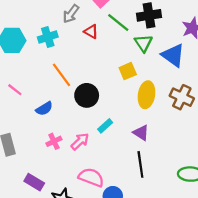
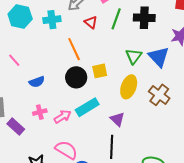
green line: (118, 23) -> (116, 19), turned 60
green triangle: (143, 43) -> (134, 56), moved
yellow square: (128, 71) -> (100, 71), moved
orange line: (62, 75) -> (74, 49), moved
cyan rectangle: (105, 126) -> (87, 107), size x1.6
purple rectangle: (34, 182) -> (16, 126), moved

